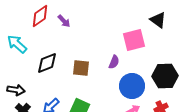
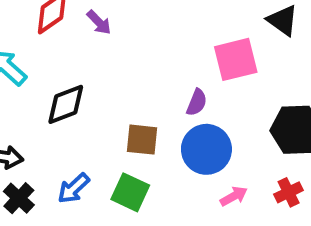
brown square: (81, 68) -> (142, 140), moved
blue circle: (132, 86) -> (206, 149), moved

